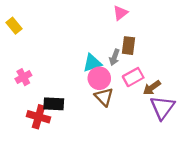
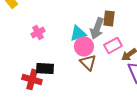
gray arrow: (114, 57) -> (97, 28), size x1.5
pink cross: (23, 77) -> (38, 32), moved

